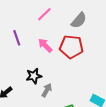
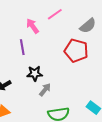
purple line: (17, 38) -> (22, 47), moved
pink arrow: (45, 45) -> (33, 26), moved

